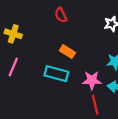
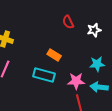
red semicircle: (61, 15) -> (68, 22), moved

